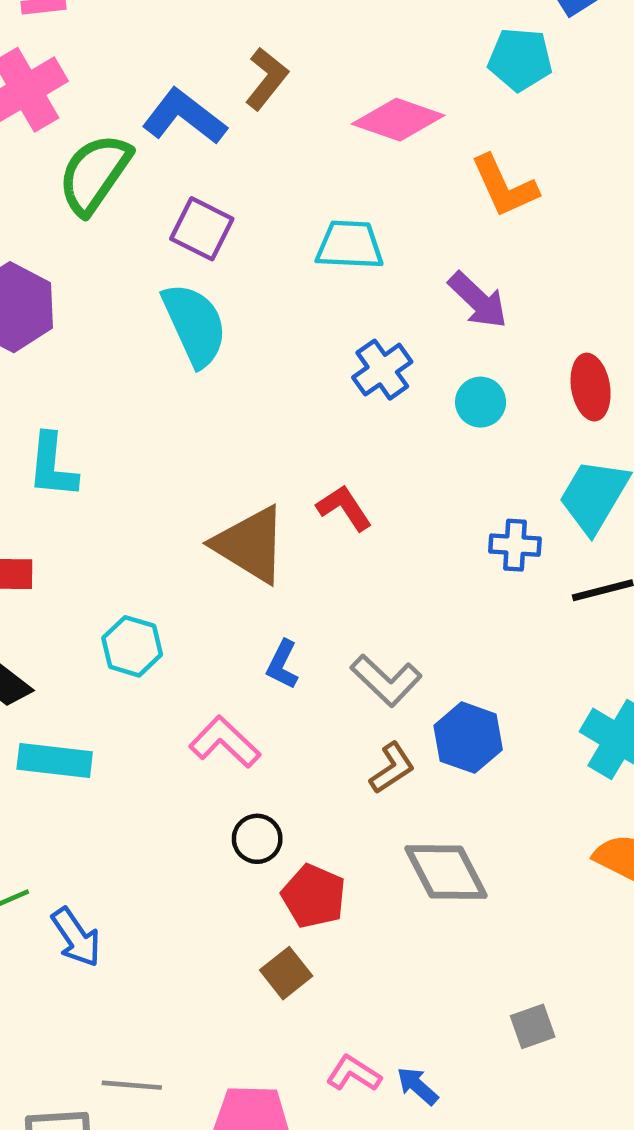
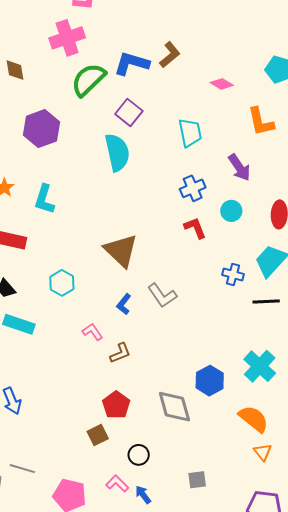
blue L-shape: (184, 117) -> (132, 63), turned -33
pink diamond: (398, 120) -> (222, 84), size x0.6
cyan trapezoid: (350, 245) -> (190, 133), turned 64
red L-shape: (344, 508) -> (195, 228), moved
gray L-shape: (386, 680) -> (162, 295), moved
blue hexagon: (468, 738) -> (210, 381), moved
pink L-shape: (225, 742) -> (92, 332), size x0.7
brown L-shape: (392, 768) -> (120, 353), moved
black circle: (257, 839) -> (139, 455), moved

